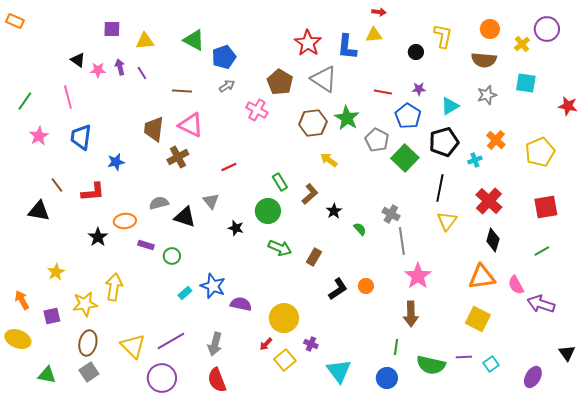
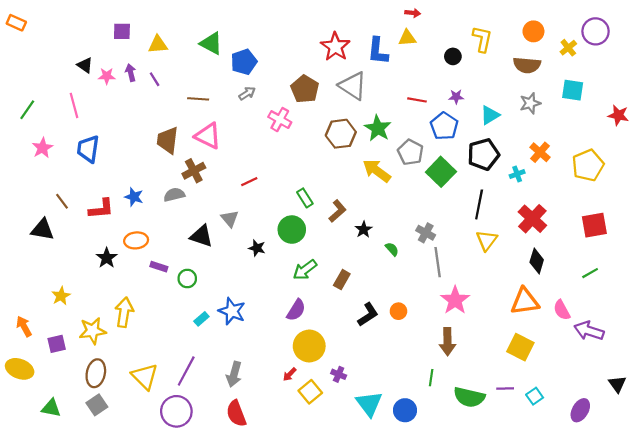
yellow arrow: (329, 160) -> (377, 171), moved, size x1.5
blue star: (116, 162) -> (134, 197), moved, turned 30
gray semicircle: (159, 203) -> (174, 195), moved
green arrow: (280, 248) -> (305, 270), turned 120
purple semicircle: (241, 304) -> (296, 310), moved, turned 110
purple line: (171, 341) -> (186, 371), turned -32
blue circle: (387, 378) -> (405, 410), moved

